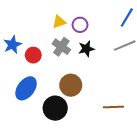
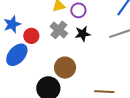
blue ellipse: (26, 88) -> (17, 55), moved

